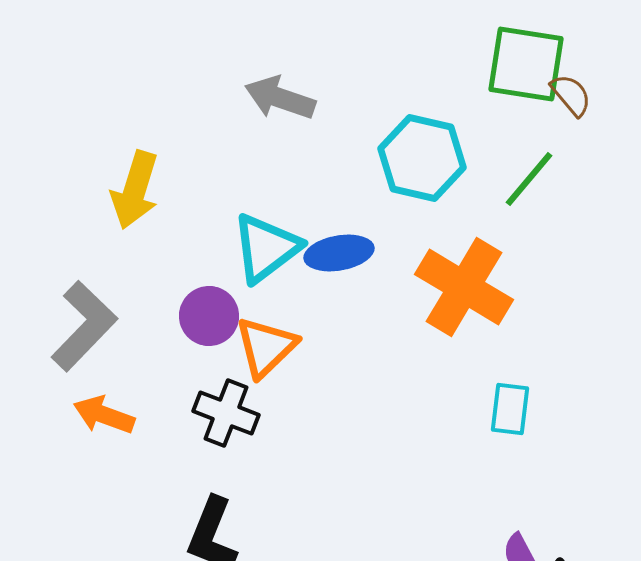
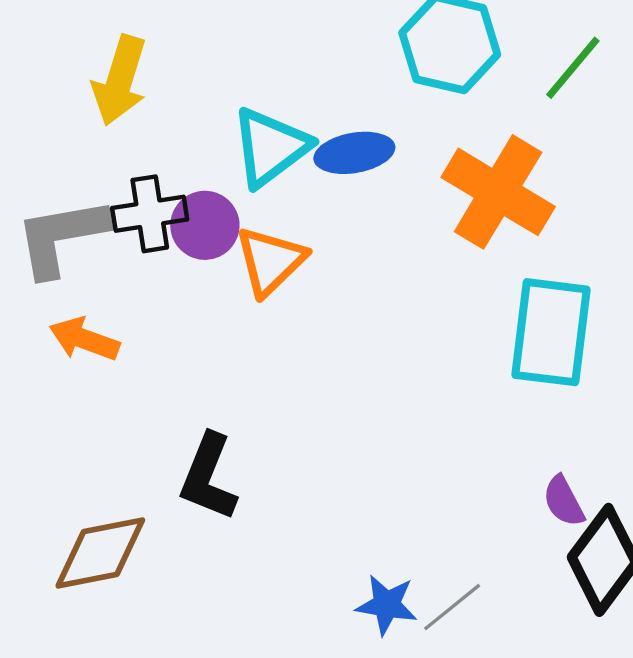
gray L-shape: (84, 326) -> (61, 237), turned -144
cyan rectangle: (510, 409) -> (551, 332), size x1.8
black cross: (226, 413) -> (150, 214), moved, turned -30

